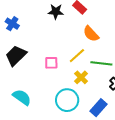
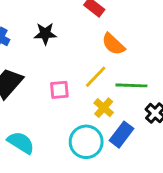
black star: (56, 12) -> (45, 34), moved
blue rectangle: (99, 108) -> (122, 135), moved

